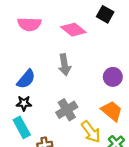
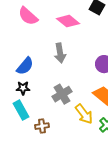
pink semicircle: (29, 24) -> (28, 16), turned 40

